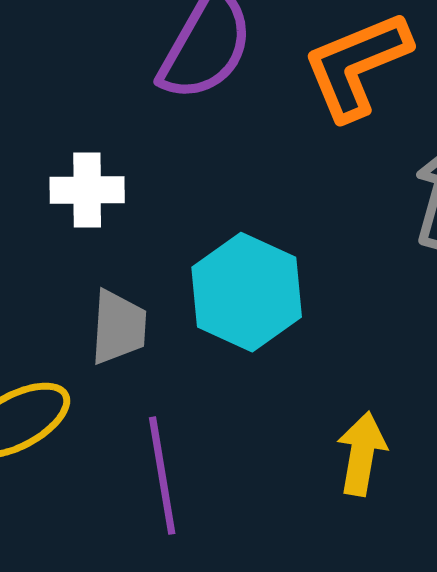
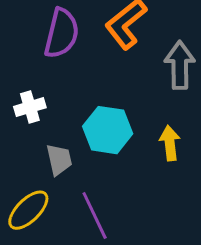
yellow arrow: (362, 454) -> (170, 143), moved

